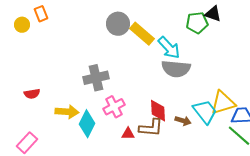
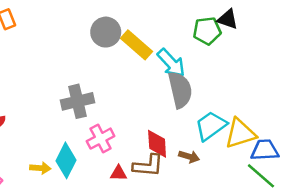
gray semicircle: (176, 69) -> (180, 90), turned -108
yellow arrow: (67, 112) -> (40, 168), moved, size x0.7
cyan trapezoid: (205, 112) -> (211, 126), moved, turned -88

